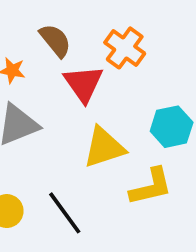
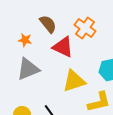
red triangle: (83, 84) -> (63, 47), turned -30

